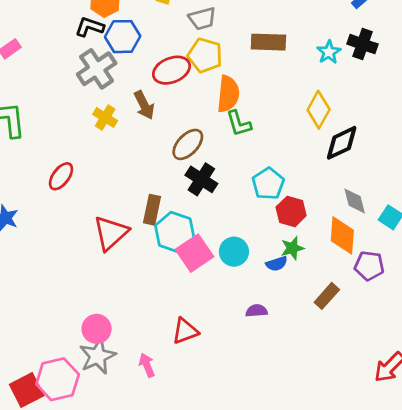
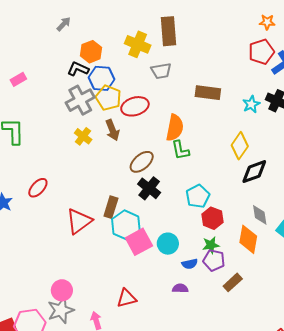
yellow pentagon: (205, 55) -> (108, 98), moved
red ellipse: (61, 176) -> (38, 188), moved
blue semicircle: (277, 264) -> (190, 264), moved
purple pentagon: (369, 266) -> (214, 260), moved

